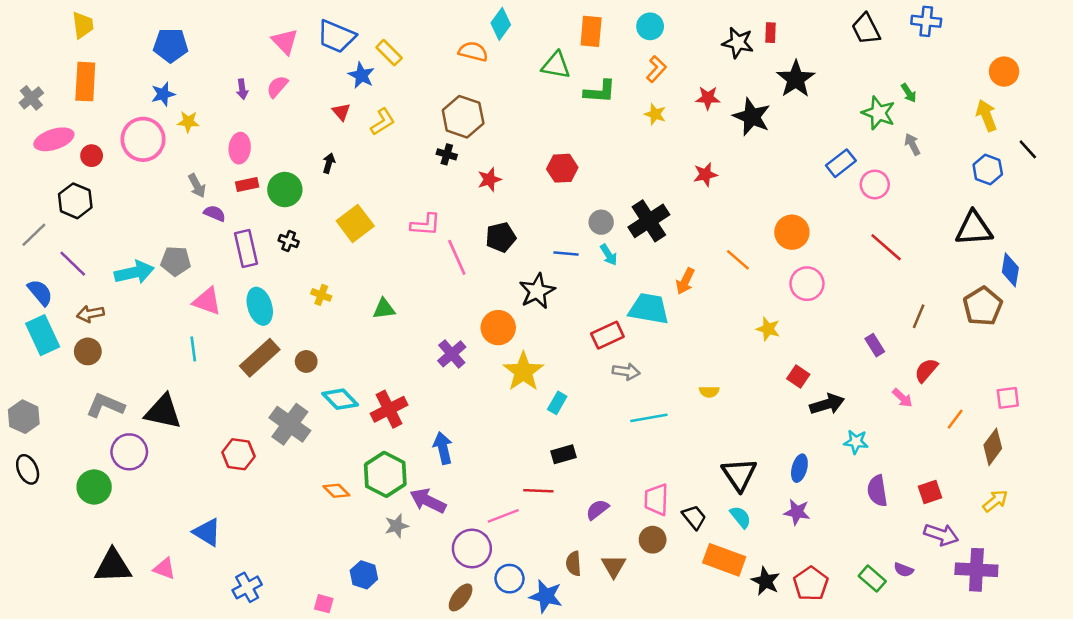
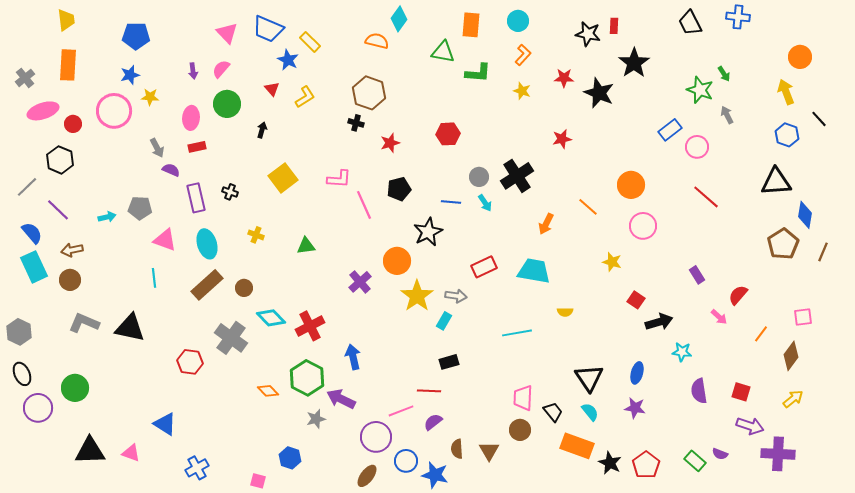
green circle: (285, 190) -> (227, 104), moved
cyan arrow: (134, 272) -> (107, 217), size x0.6
cyan trapezoid: (649, 309) -> (534, 271), moved
brown line: (919, 316) -> (823, 252), moved
gray arrow: (626, 372) -> (456, 296), moved
purple circle: (129, 452) -> (38, 408), moved
red square: (930, 492) -> (741, 392), turned 36
purple semicircle: (597, 510) -> (433, 422), moved

